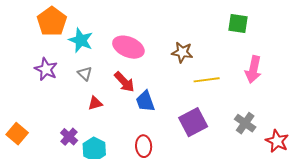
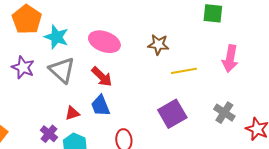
gray triangle: (85, 74) -> (62, 70), size x1.8
blue trapezoid: (145, 101) -> (100, 106), moved
red triangle: (95, 103) -> (72, 113), moved

